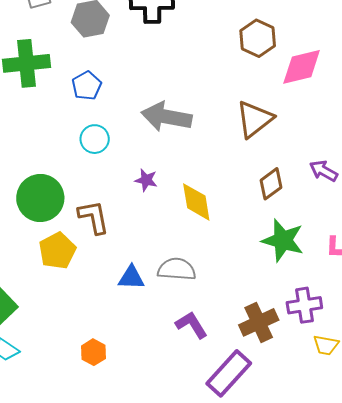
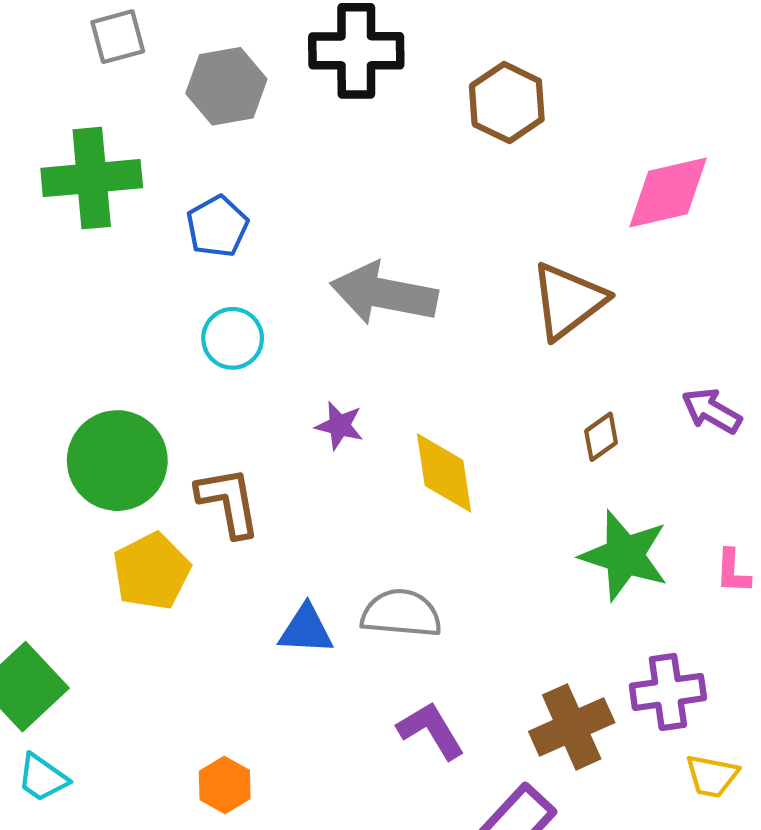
brown hexagon: (258, 38) -> (507, 103), moved
brown diamond: (271, 184) -> (601, 437), size x0.7

